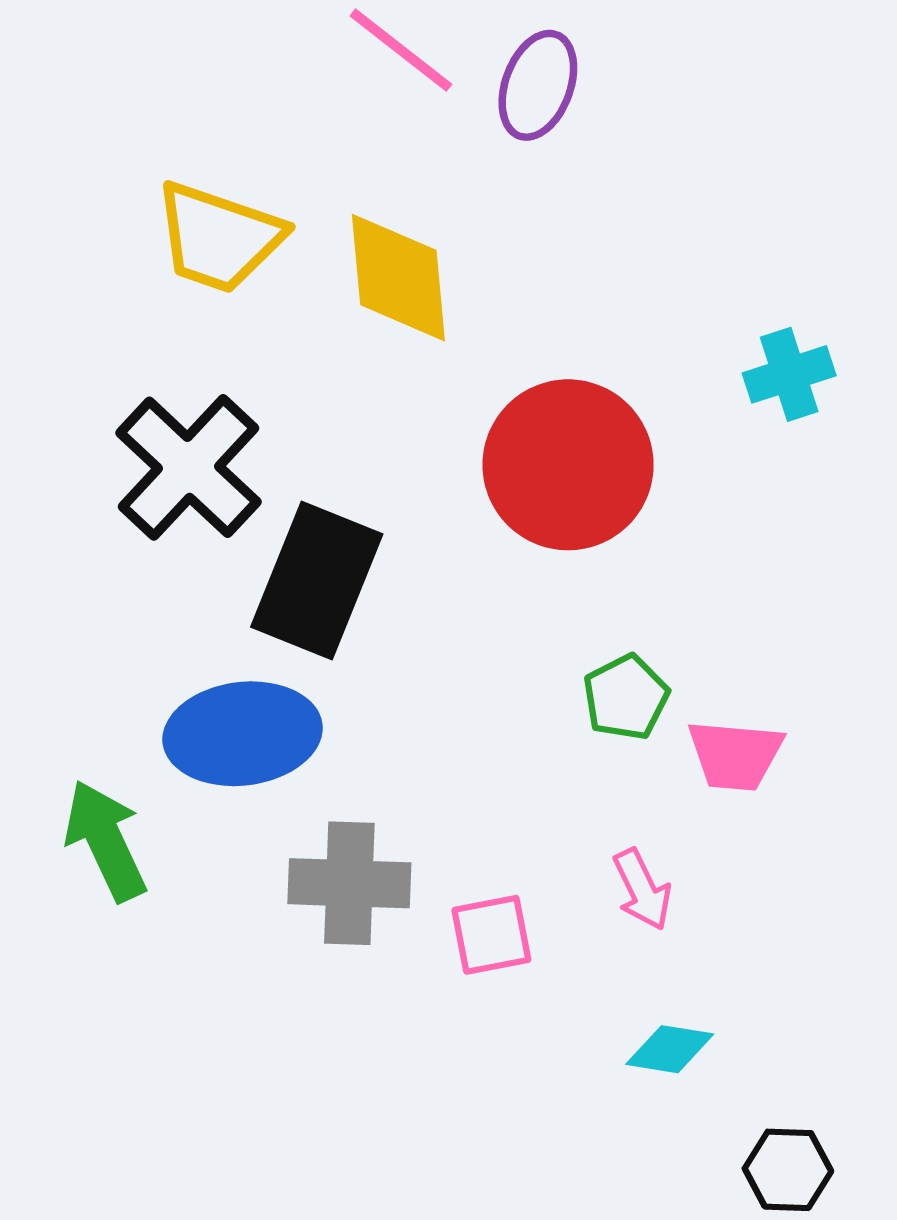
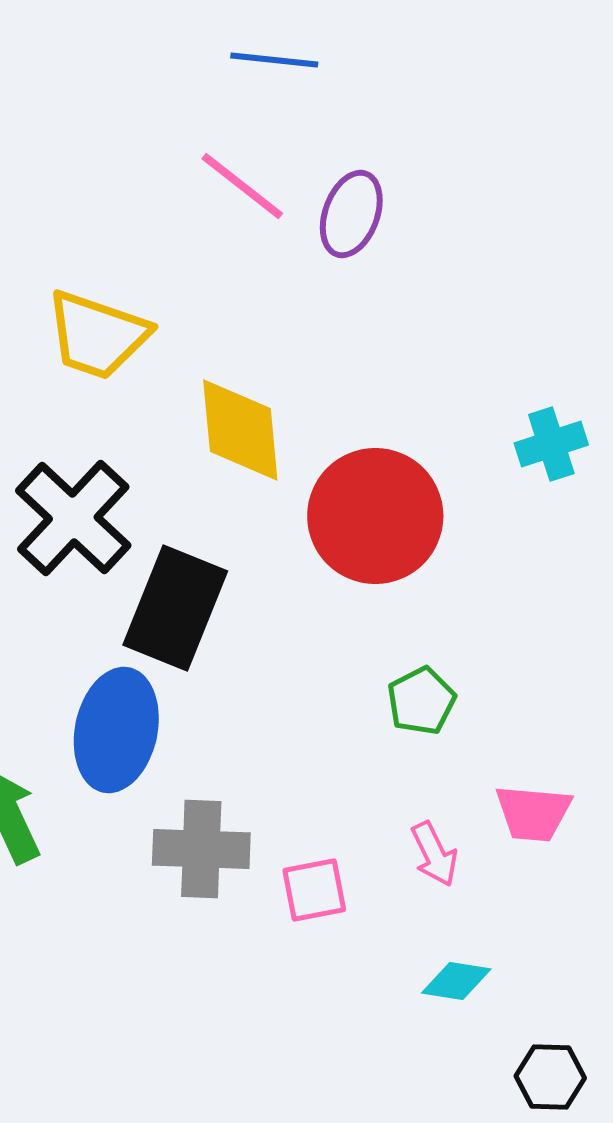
yellow diamond: (398, 278) -> (240, 430), moved
blue ellipse: (243, 734) -> (116, 730), turned -71
pink trapezoid: (735, 755) -> (533, 813), moved

